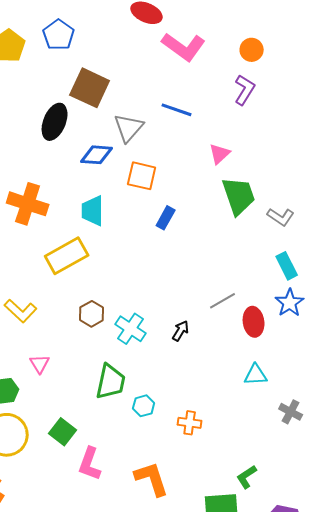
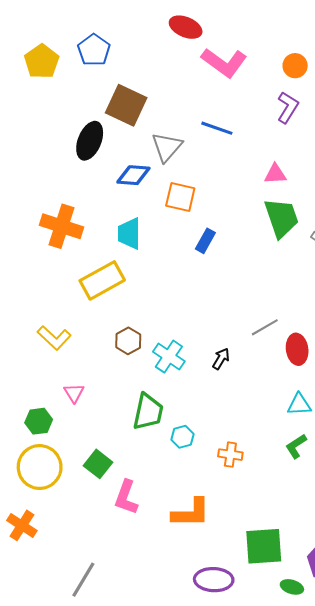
pink triangle: (220, 154) -> (275, 174), moved, turned 40
green L-shape: (247, 477) -> (296, 446), moved
orange L-shape: (152, 479) -> (191, 513), turned 108

